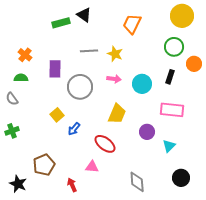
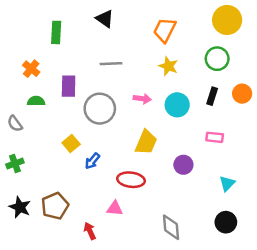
green rectangle: (61, 23) -> (56, 32), moved, turned -72
yellow star: (115, 54) -> (168, 66), moved
orange circle: (194, 64) -> (242, 94), moved
green semicircle: (21, 78) -> (36, 101), moved
pink rectangle: (172, 110) -> (215, 137), size x0.6
red ellipse: (105, 144) -> (131, 180), turned -30
cyan triangle: (169, 146) -> (227, 183), moved
black star: (18, 184) -> (20, 207), moved

